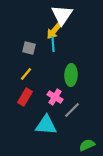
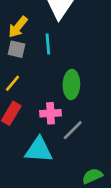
yellow arrow: (54, 31) -> (18, 27), moved
pink cross: (55, 97) -> (50, 113), turned -35

